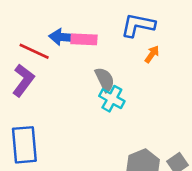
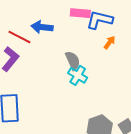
pink rectangle: (84, 39) -> (80, 13), moved

